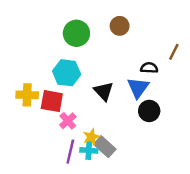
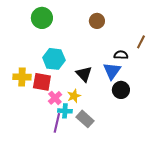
green circle: (76, 33) -> (42, 18), moved
yellow star: (91, 137) -> (74, 96), moved
cyan cross: (89, 150) -> (65, 111), moved

